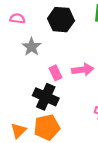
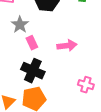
pink rectangle: (55, 73) -> (32, 43), moved

